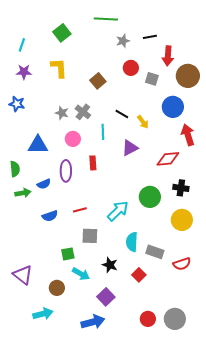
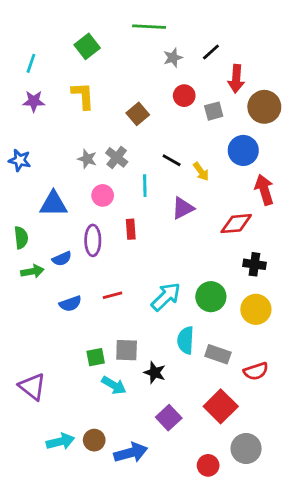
black line: (150, 37) -> (211, 52), turned -32
gray square: (152, 79) -> (214, 111), turned -32
blue star: (17, 104) -> (20, 160), moved
green circle: (150, 197) -> (211, 297), moved
gray square: (90, 236) -> (127, 350), moved
red square: (139, 275) -> (221, 406), moved, size x1.6
brown circle: (57, 288) -> (94, 440), moved
purple square: (106, 297) -> (169, 418), moved
red circle: (148, 319) -> (208, 465), moved

